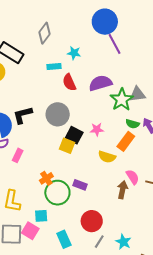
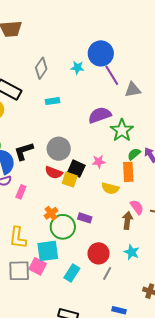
cyan star: (74, 53) -> (77, 68), moved
red semicircle: (69, 82) -> (54, 173), moved, turned -42
gray triangle: (137, 94) -> (133, 90), moved
green semicircle: (133, 124) -> (134, 154), turned 128
orange rectangle: (126, 141) -> (128, 172), turned -36
cyan square: (41, 216) -> (48, 251), size x1.6
cyan rectangle: (64, 239) -> (72, 273), turned 60
cyan star: (123, 242) -> (132, 252), moved

